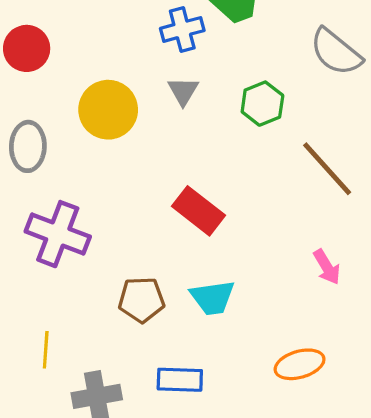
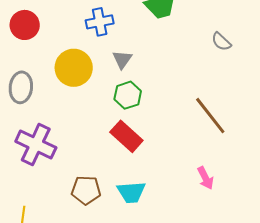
blue cross: (182, 29) -> (100, 22), moved
gray semicircle: (336, 52) -> (221, 42), size x0.6
green hexagon: (262, 104) -> (128, 95), moved

